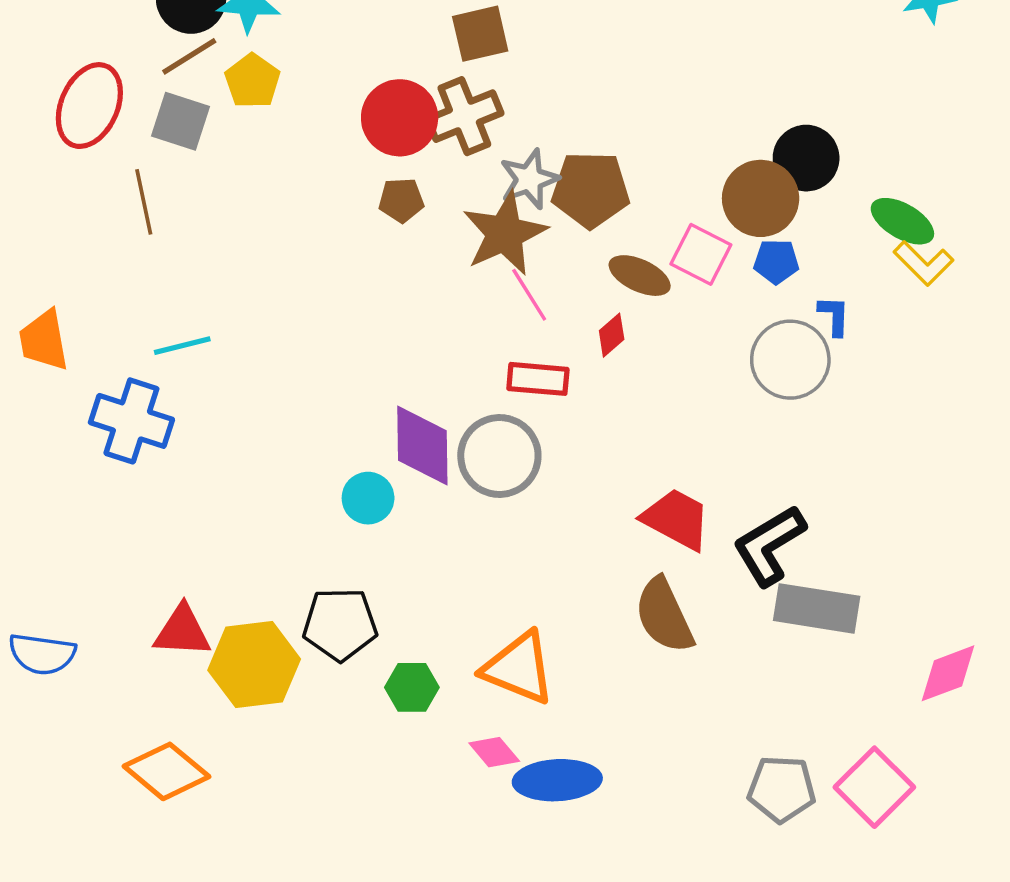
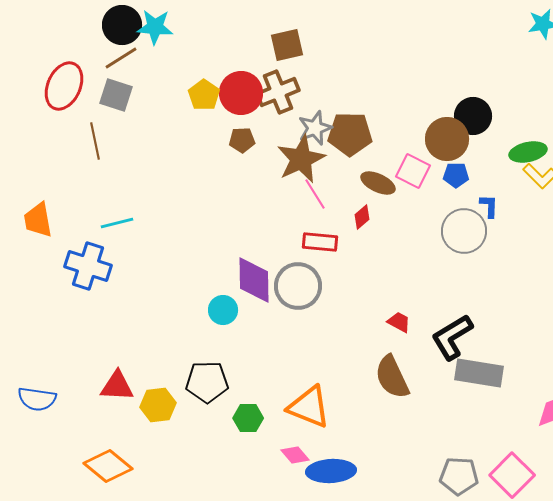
yellow pentagon: (252, 81) -> (204, 95), moved
green ellipse: (902, 221) -> (528, 152), turned -42
red trapezoid: (676, 519) -> (399, 322), size x0.6
yellow hexagon: (254, 665) -> (158, 405), size x0.7

